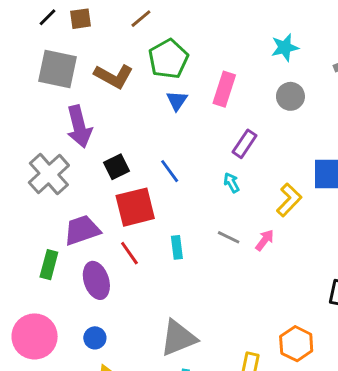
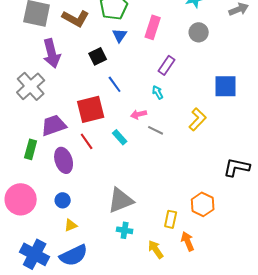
black square: (116, 167) -> (98, 56), moved
yellow L-shape: (289, 200) -> (198, 119), moved
pink arrow: (265, 240) -> (139, 114), moved, turned -140
cyan rectangle: (177, 247) -> (120, 137), turned -35

